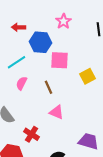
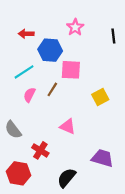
yellow square: (88, 76) -> (100, 97), moved
brown line: (48, 87) -> (52, 89), moved, turned 56

